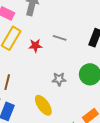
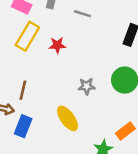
gray line: (60, 38) -> (83, 14), moved

